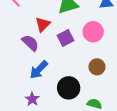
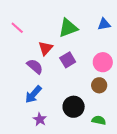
pink circle: (93, 32) -> (103, 62), moved
blue arrow: (39, 70) -> (33, 94), moved

